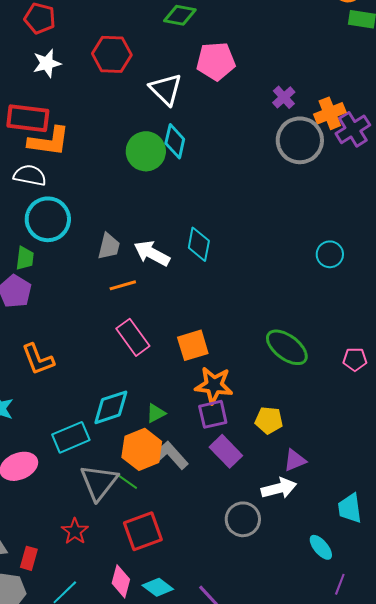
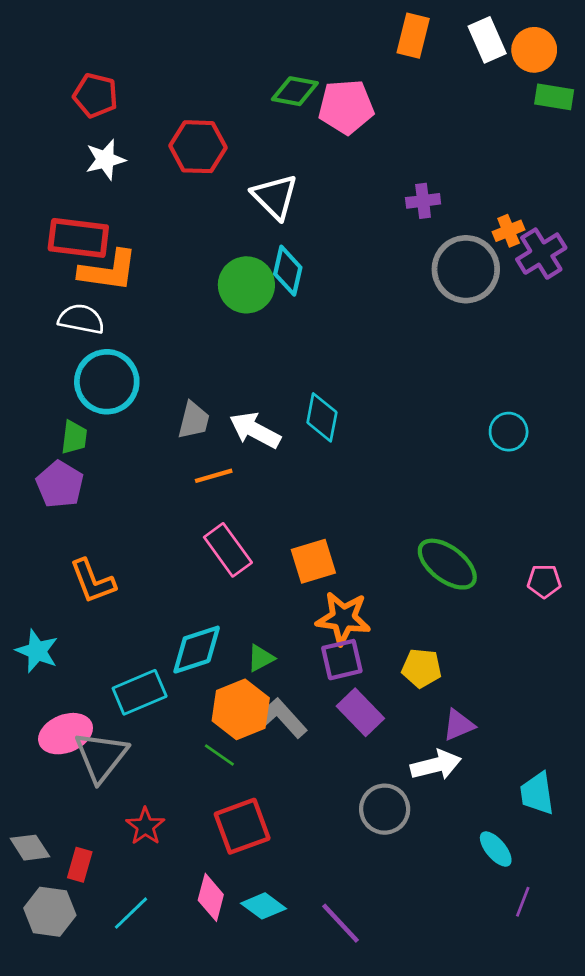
pink pentagon: (216, 61) -> (346, 107), moved
purple cross: (284, 97) -> (423, 201), moved, turned 35
orange cross: (330, 113) -> (509, 231), size x0.7
gray triangle: (99, 482) -> (101, 756), moved

